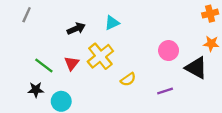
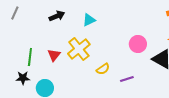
black arrow: (76, 29) -> (57, 16), moved
green line: (44, 66) -> (30, 57), turned 60
purple line: (165, 91) -> (127, 79), moved

